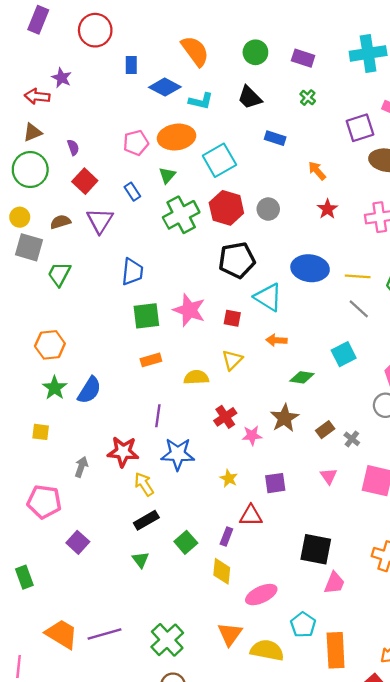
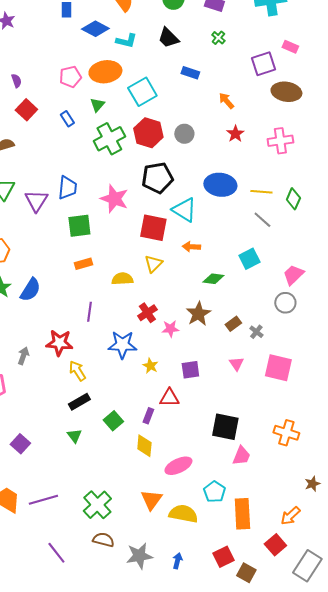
purple triangle: (100, 221) -> (36, 201), moved
pink star: (189, 310) -> (114, 199), moved
red square: (232, 318) -> (153, 228), size x1.8
blue star: (178, 454) -> (122, 345), moved
purple square: (78, 542) -> (20, 444), moved

